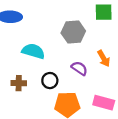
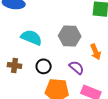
gray hexagon: (73, 32) -> (70, 36), moved
purple semicircle: (79, 68) -> (77, 68), moved

